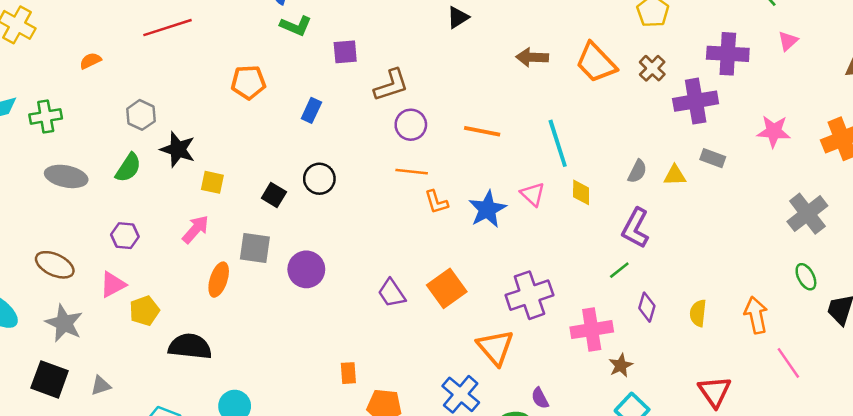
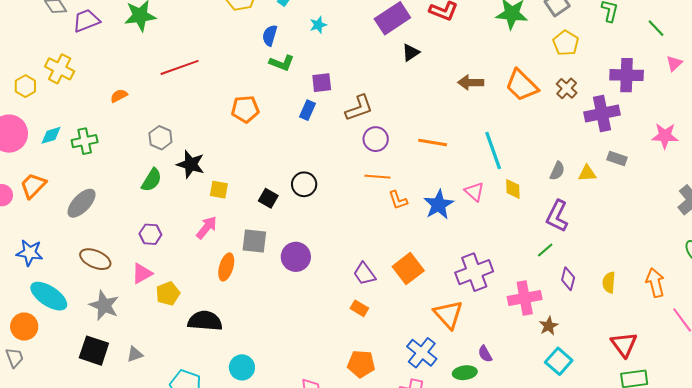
blue rectangle: (311, 110) -> (308, 110), moved
gray ellipse: (66, 176) -> (82, 203), moved, turned -56
orange rectangle: (348, 373) -> (359, 308), moved, turned -54

